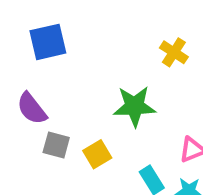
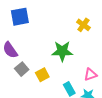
gray square: (56, 145) -> (22, 69), turned 32

